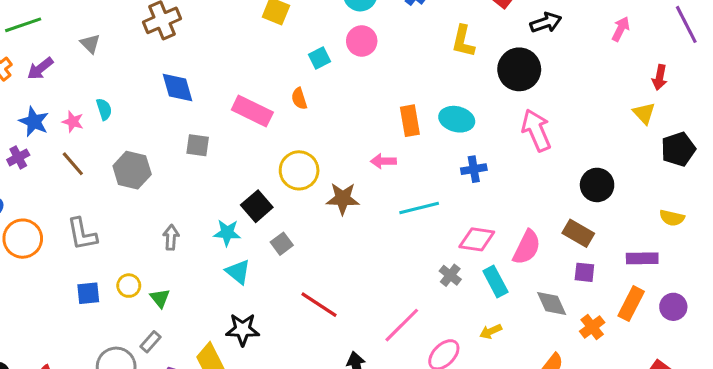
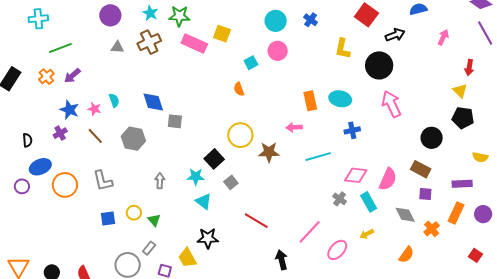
gray triangle: (90, 44) -> (117, 47), moved, turned -40
blue diamond: (177, 87) -> (153, 102), moved
pink rectangle: (252, 111) -> (194, 44), moved
black pentagon: (678, 149) -> (463, 118), moved, turned 30

